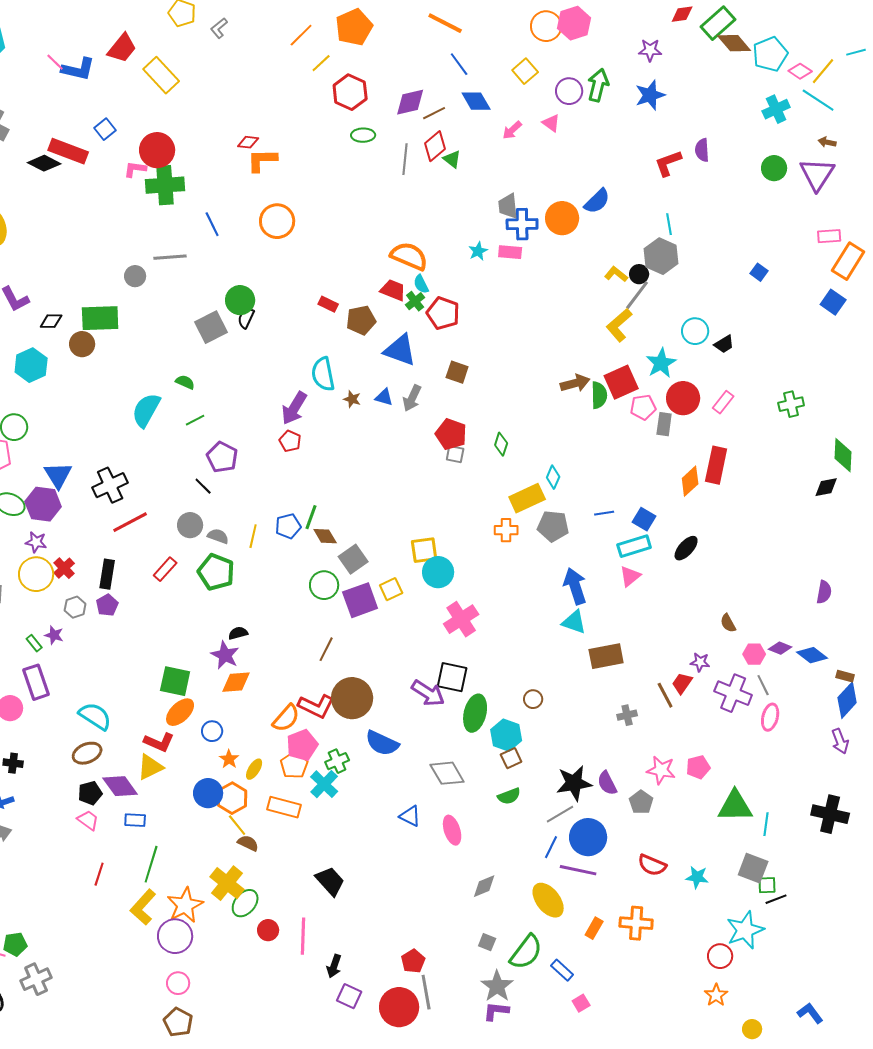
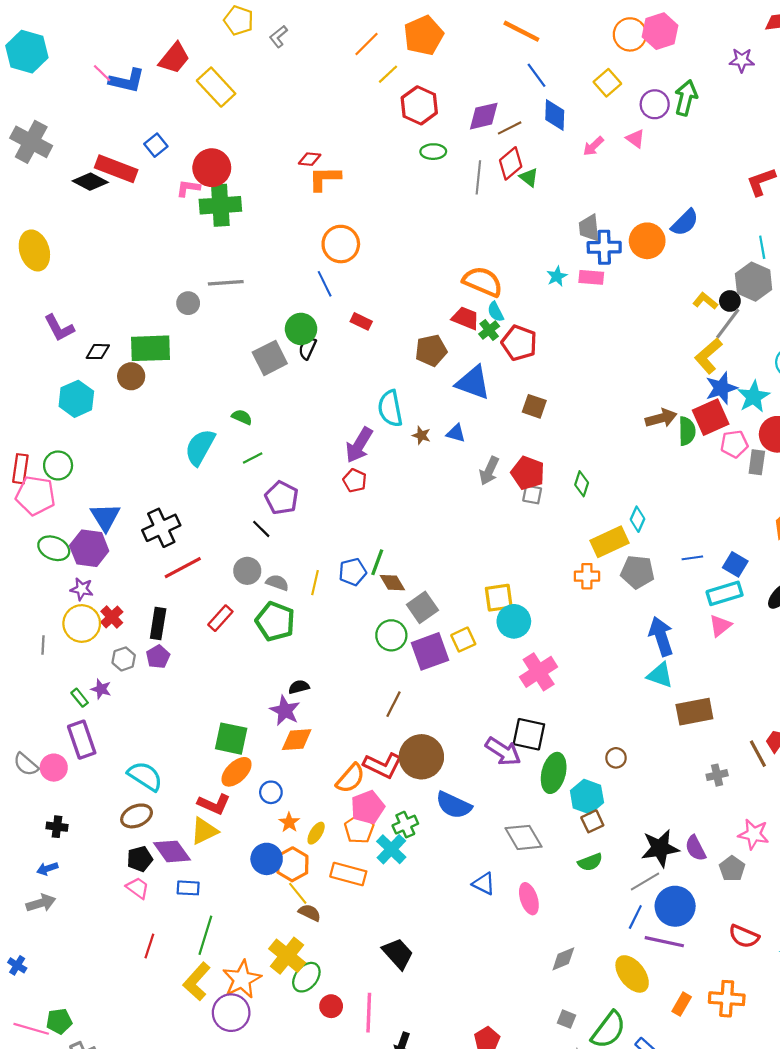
blue star: (650, 95) -> (721, 388), moved
blue diamond: (476, 101) -> (555, 115), turned 32
blue line: (212, 224) -> (325, 284), moved
red rectangle: (328, 304) -> (361, 321), moved
gray arrow: (412, 398) -> (489, 471), moved

